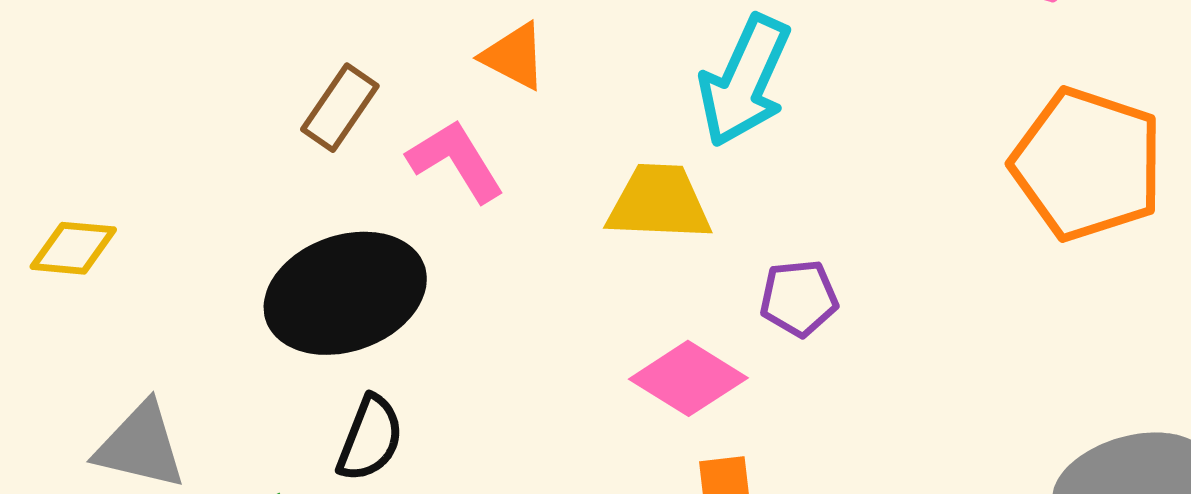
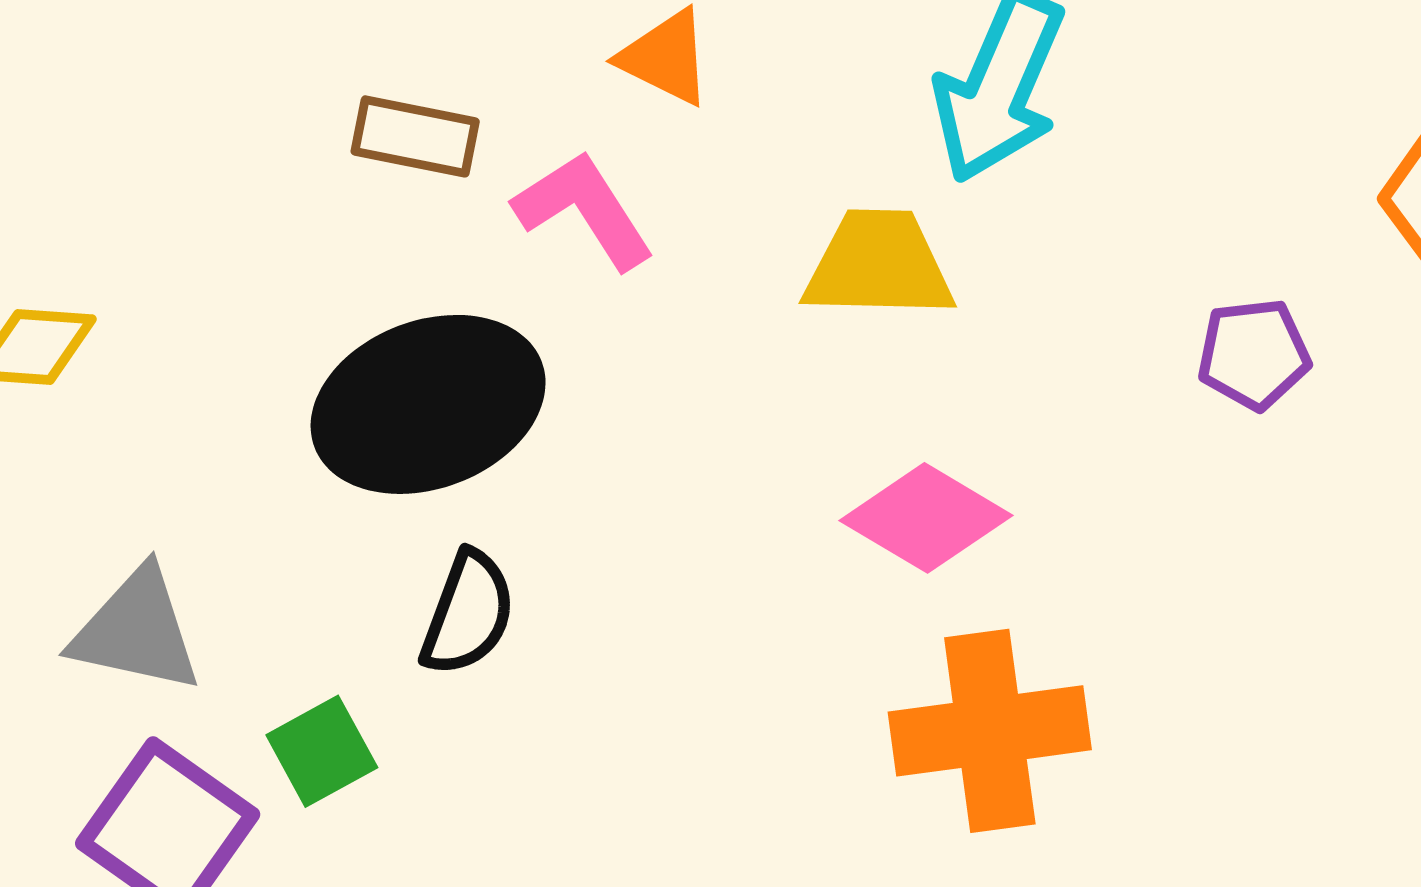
brown rectangle: (340, 108) -> (415, 136), turned 68
purple pentagon: (799, 298) -> (1254, 354), moved

